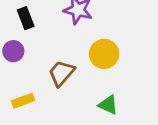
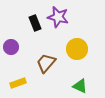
black rectangle: (26, 18) -> (35, 23), moved

